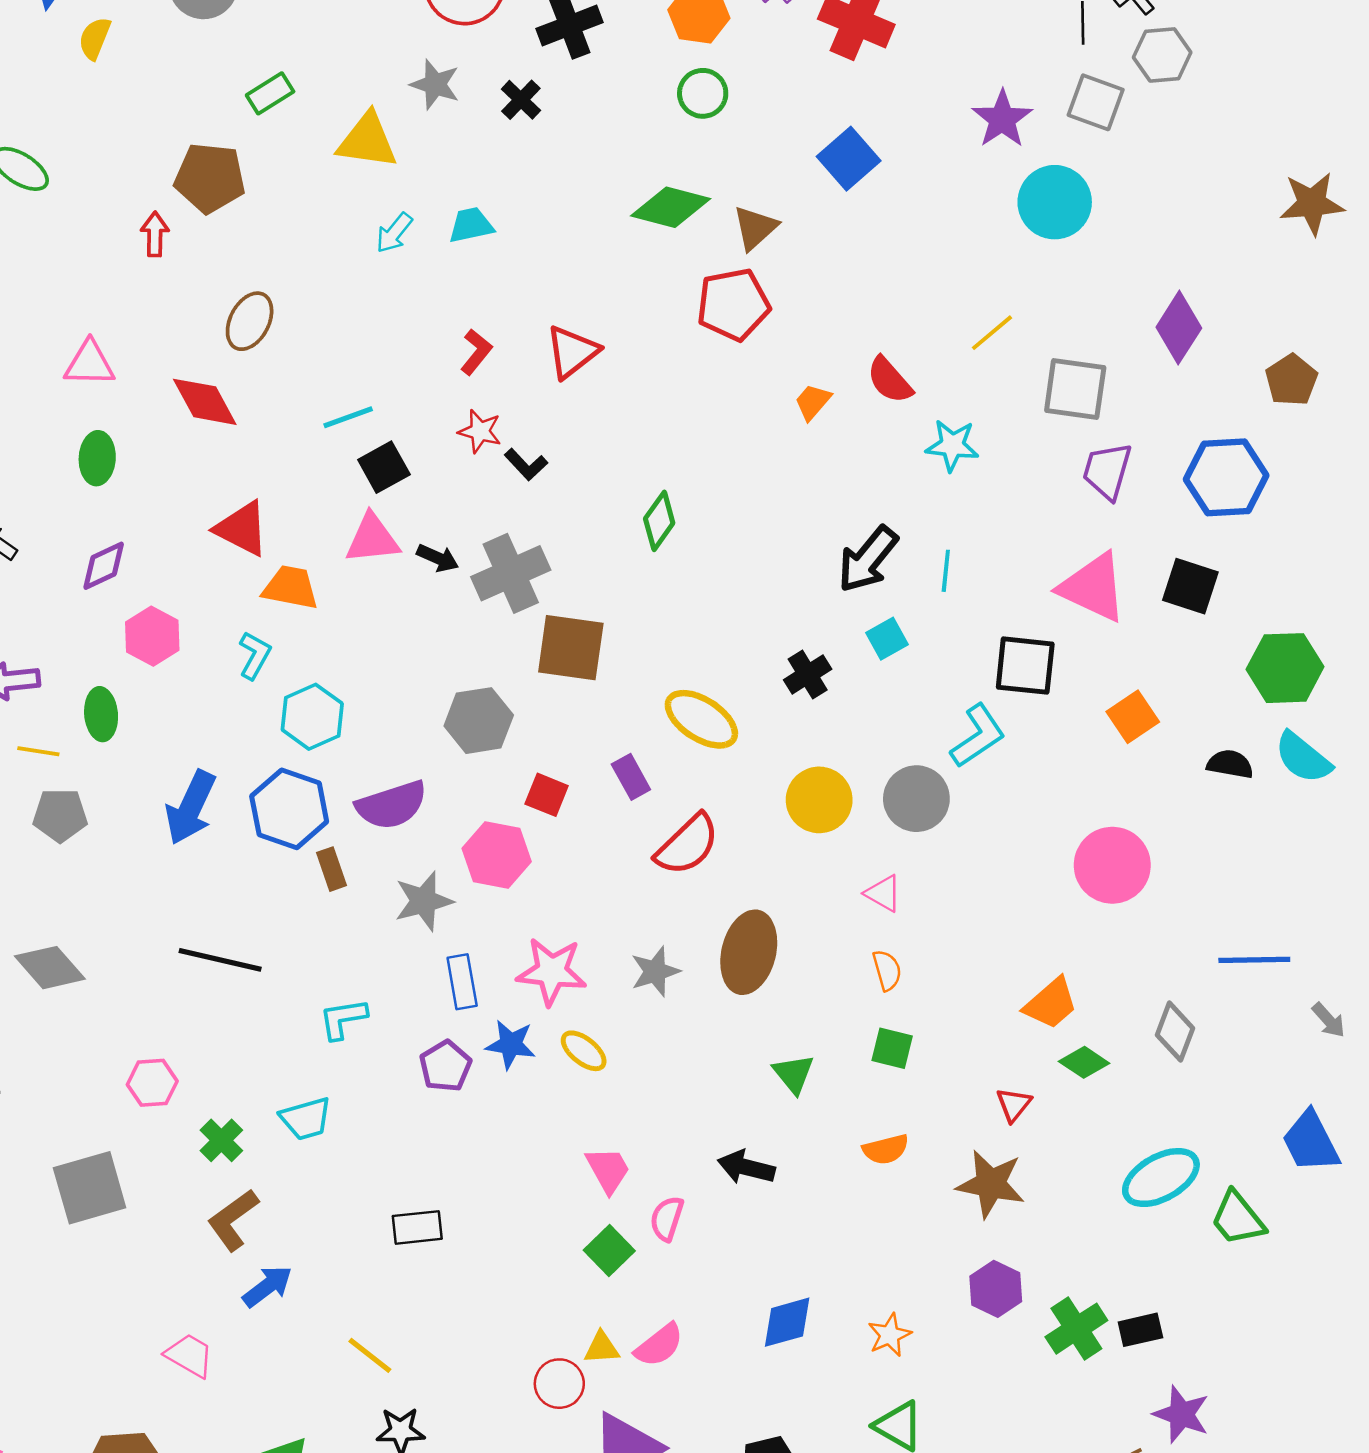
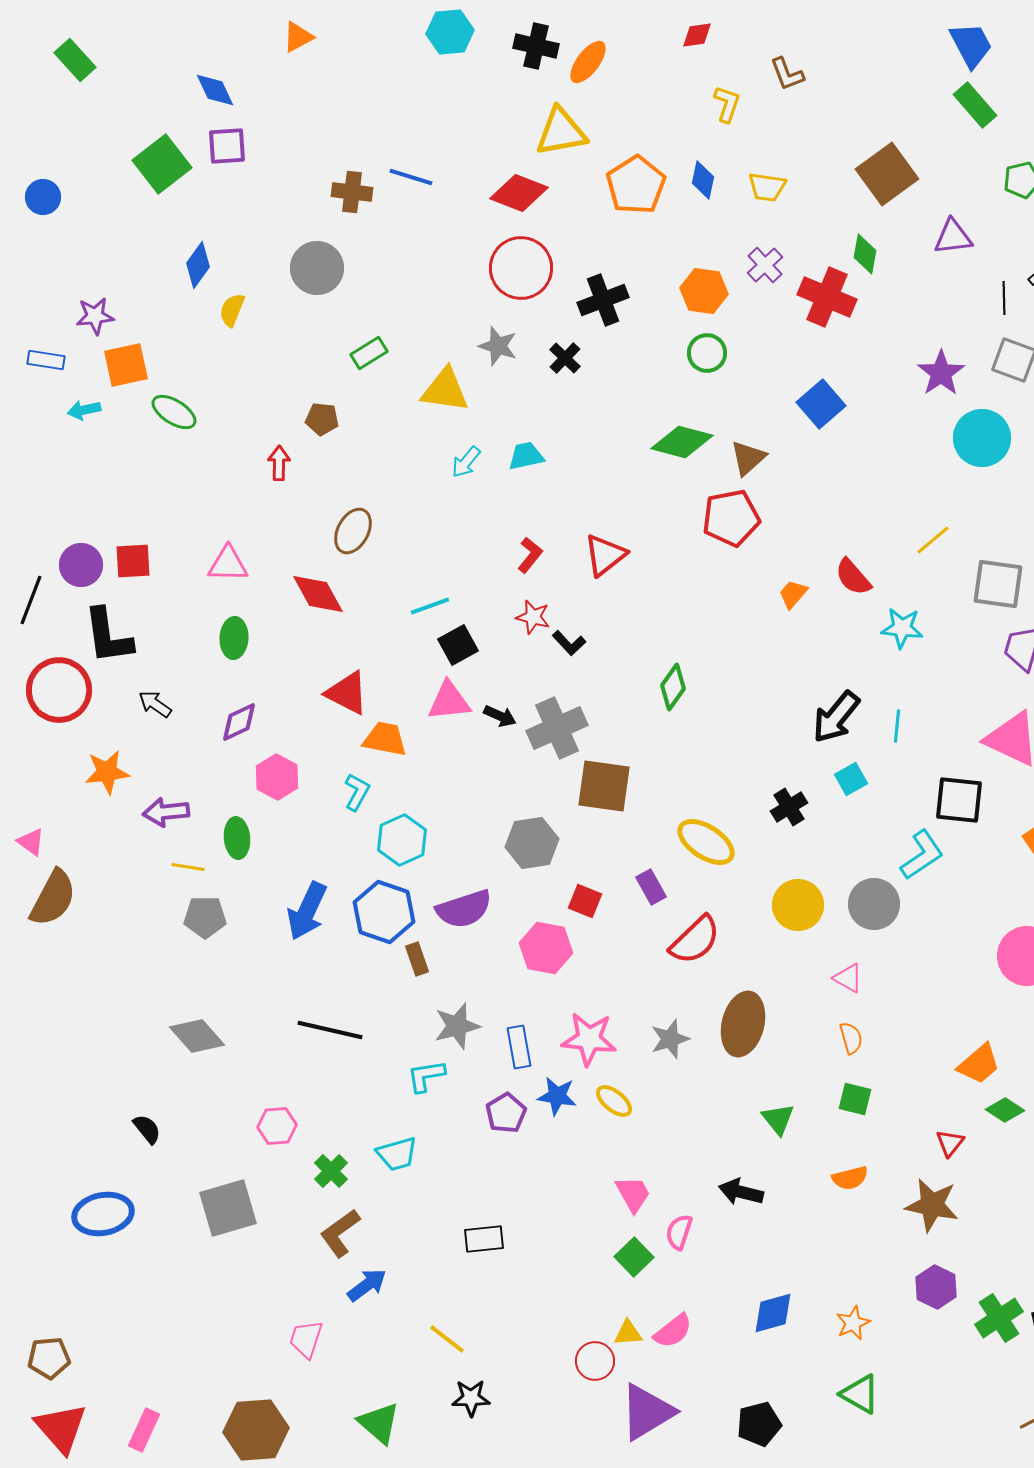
brown pentagon: (210, 178) -> (322, 419), size x0.6
gray star: (424, 901) -> (457, 1026), moved
pink trapezoid: (189, 1355) -> (306, 1339), turned -102

